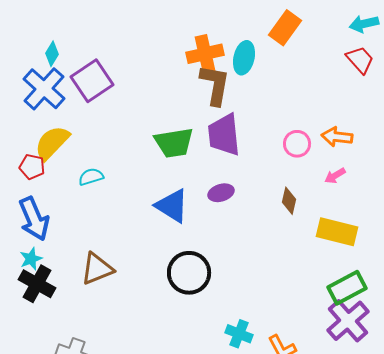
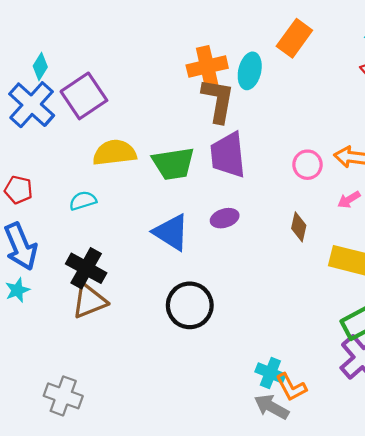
yellow semicircle: (52, 143) -> (114, 153), moved, turned 39
black cross: (37, 284) -> (86, 268), moved
cyan cross: (239, 334) -> (270, 373), moved

